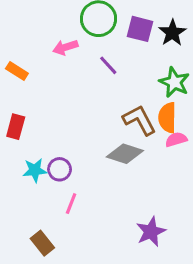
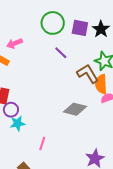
pink arrow: (65, 47) -> (14, 43), moved
brown L-shape: (139, 120) -> (88, 74), moved
purple circle: (60, 169) -> (11, 110), moved

